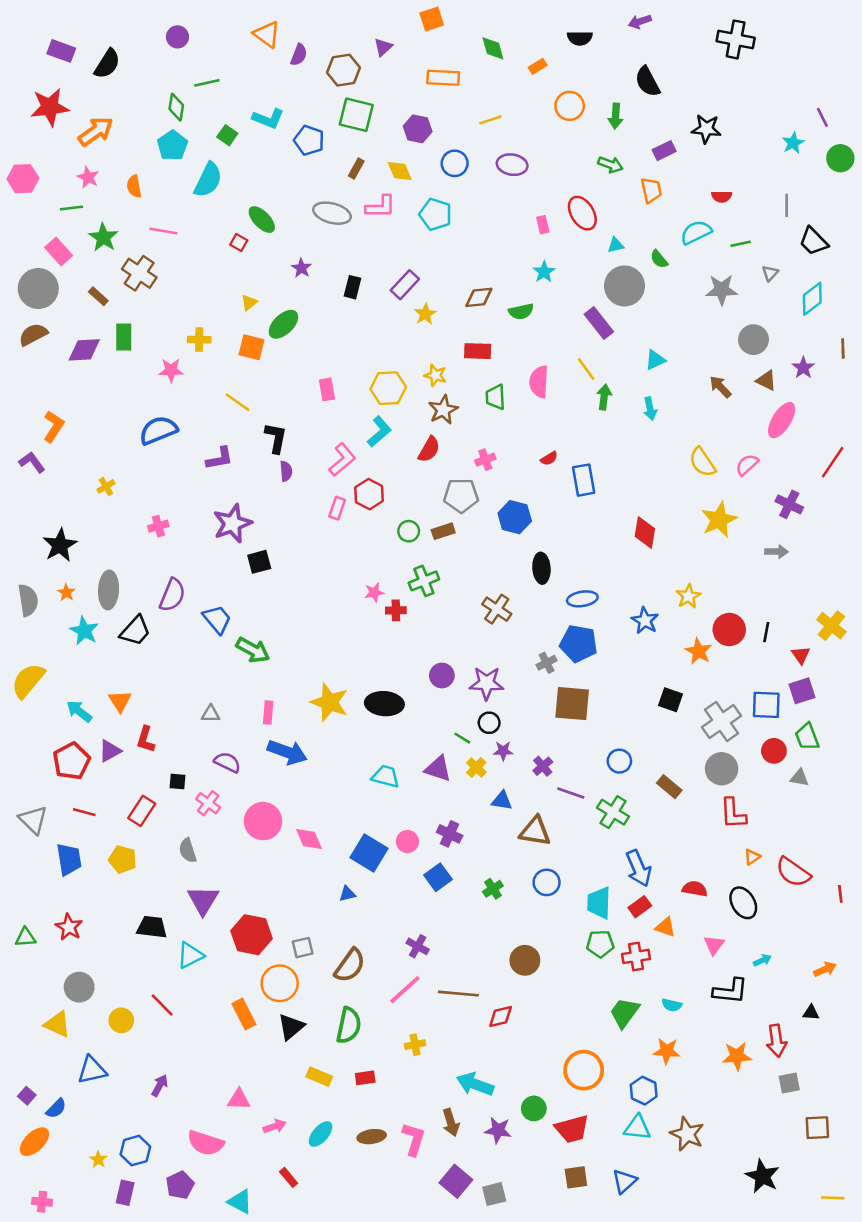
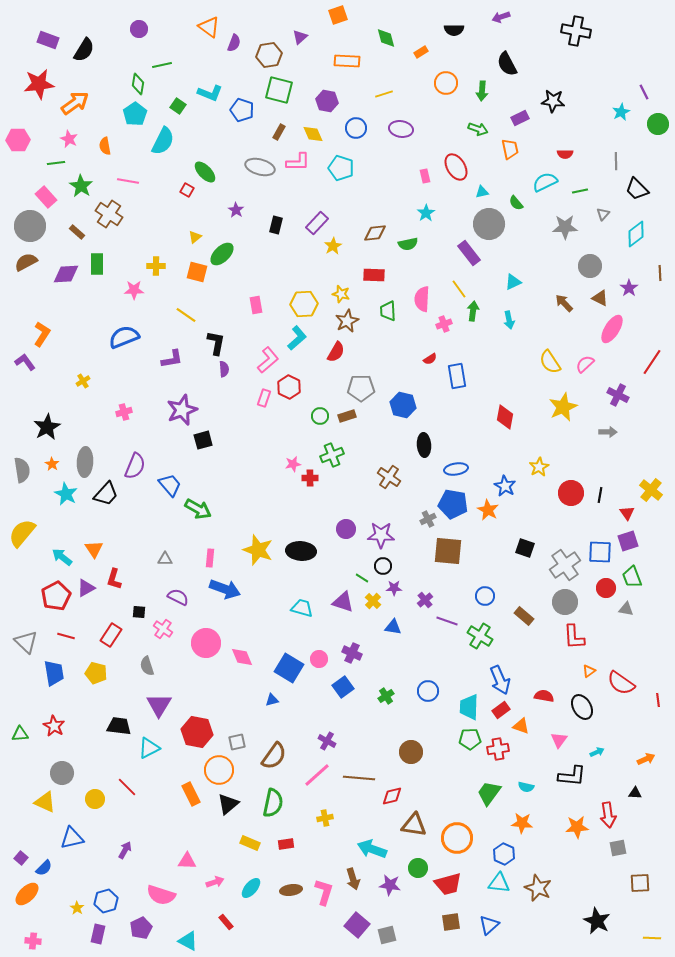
pink cross: (485, 460) -> (444, 324), moved
orange star: (699, 651) -> (488, 510), moved
brown triangle: (535, 831) -> (414, 825), moved

